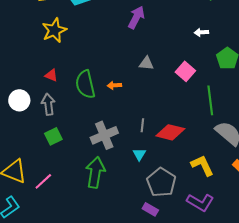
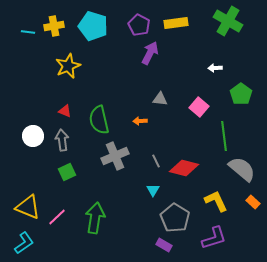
orange arrow: (114, 85) -> (140, 121), moved
gray line: (142, 125) -> (156, 161), turned -32
gray cross: (104, 135) -> (115, 156), moved
green arrow: (95, 172) -> (95, 218), moved
purple L-shape: (200, 202) -> (214, 238), turned -48

